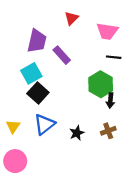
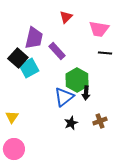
green hexagon: (101, 84) -> (77, 80), moved
black square: (38, 93) -> (18, 58), moved
black arrow: (110, 100) -> (86, 93), moved
blue triangle: (44, 124) -> (64, 97), moved

